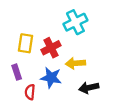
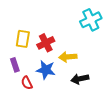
cyan cross: (75, 22) -> (91, 20), moved
red semicircle: (30, 92) -> (27, 83), turned -32

